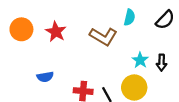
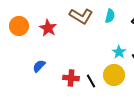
brown L-shape: (103, 36) -> (81, 16), moved
blue semicircle: (45, 77) -> (39, 66), turned 144

